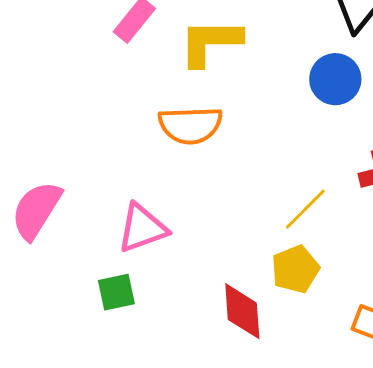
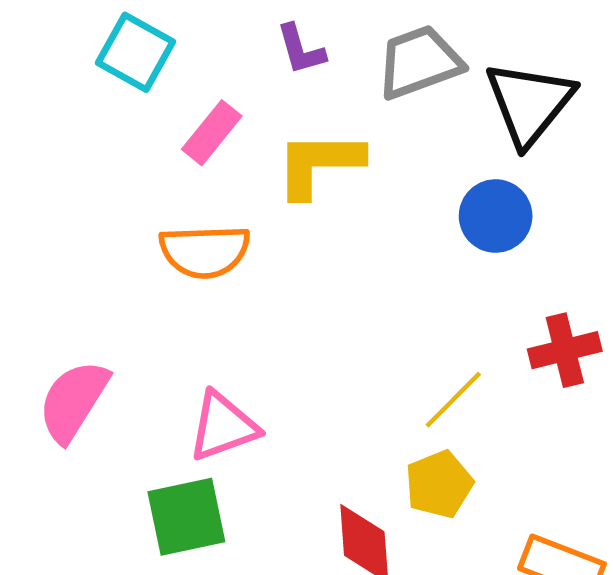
orange semicircle: (190, 125) -> (205, 251), moved
green square: (116, 292) -> (186, 517), size x1.5

